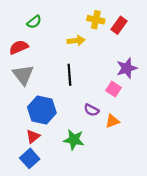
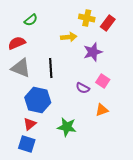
purple star: (127, 68) -> (93, 52), moved
gray triangle: (23, 75) -> (21, 68), turned -30
black line: (69, 75) -> (51, 68), moved
purple semicircle: (91, 110) -> (83, 88), moved
blue square: (30, 158) -> (27, 144), turned -30

